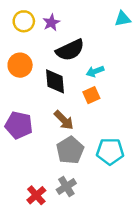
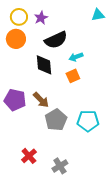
orange circle: (20, 65) -> (16, 39), moved
brown arrow: (64, 120) -> (41, 100), moved
gray cross: (66, 186) -> (60, 166), moved

